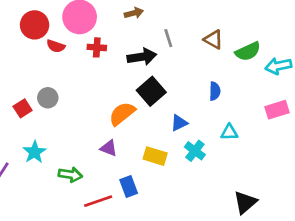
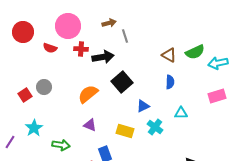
red circle: (35, 25) -> (23, 32), moved
gray line: (168, 38) -> (125, 36), moved
brown triangle: (213, 39) -> (169, 55), moved
black arrow: (142, 57) -> (103, 57), moved
orange semicircle: (122, 114) -> (88, 94), moved

